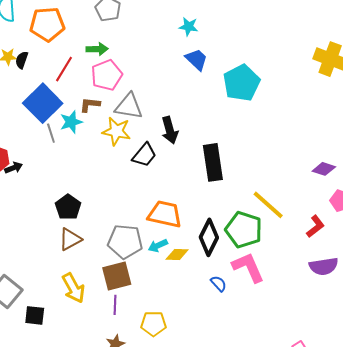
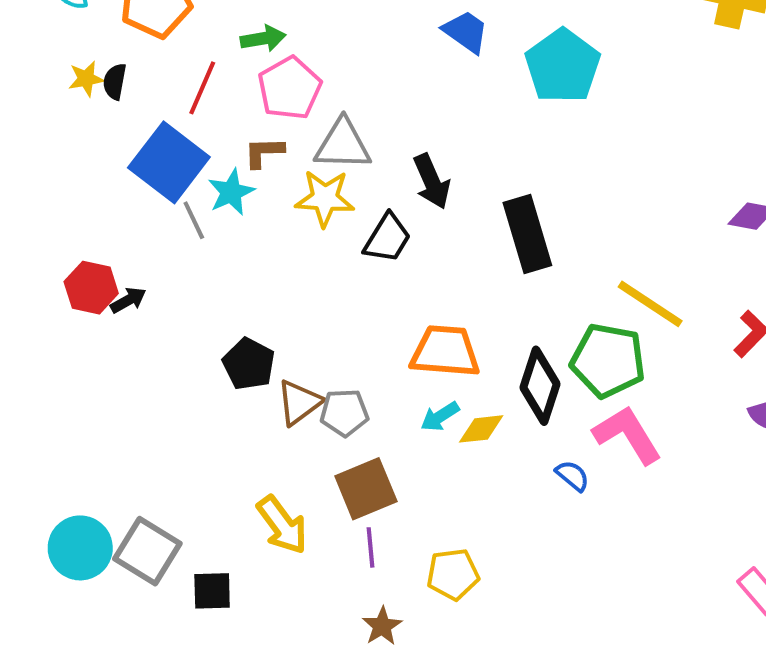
brown triangle: (70, 239) -> (299, 402), moved
gray pentagon: (125, 242) -> (344, 413), moved, size x0.7

